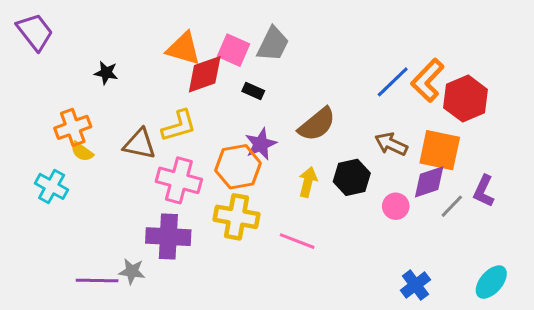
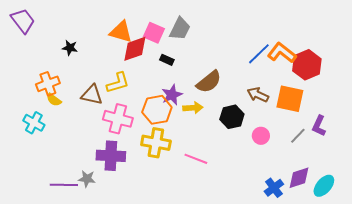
orange L-shape: (428, 80) -> (282, 53), turned 84
yellow arrow: (308, 182) -> (193, 108), moved, turned 72
purple diamond: (429, 182) -> (299, 178), moved

